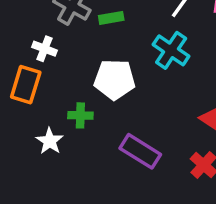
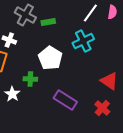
cyan cross: (171, 50) -> (83, 41), turned 30
white pentagon: (115, 79) -> (50, 58), turned 30

